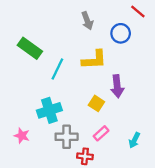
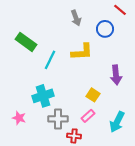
purple arrow: (117, 86) -> (116, 75), moved
yellow square: (96, 103) -> (93, 95), moved
cyan arrow: (134, 140) -> (117, 122), size x1.5

